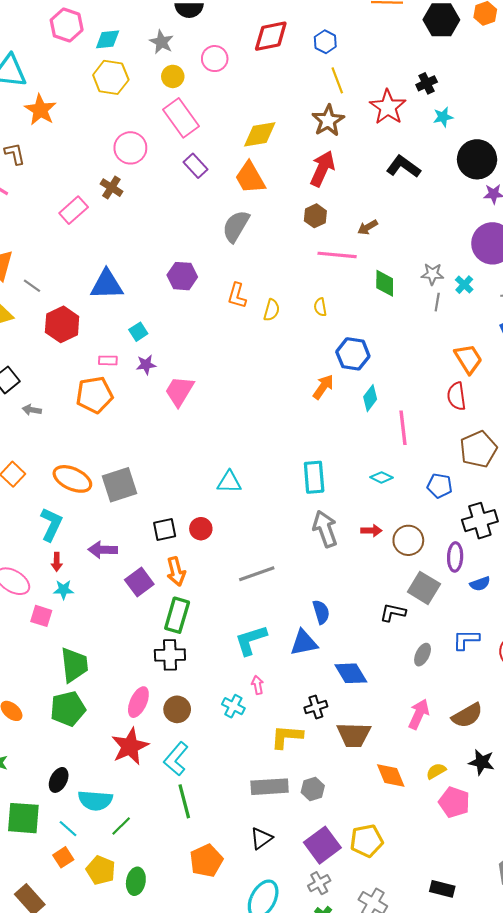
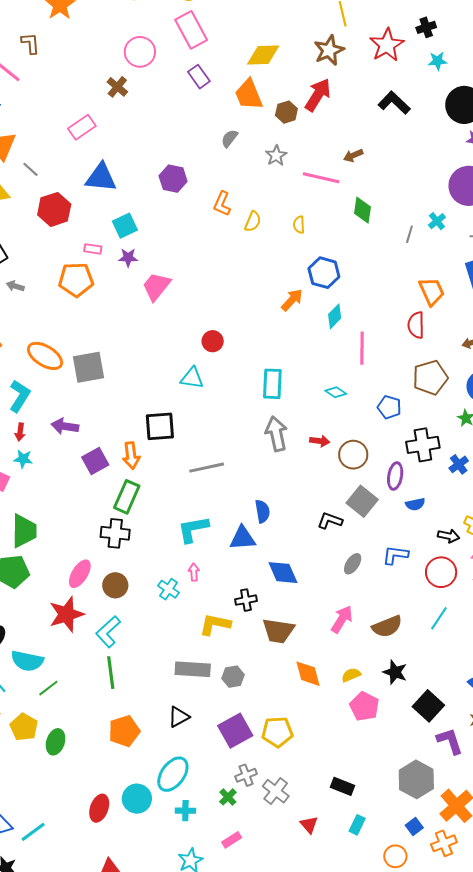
pink rectangle: (74, 210) -> (82, 127), moved
brown hexagon: (315, 216) -> (286, 112), moved
gray semicircle: (236, 226) -> (229, 138), size x0.6
gray star: (432, 274) -> (276, 156), moved, turned 30
cyan square: (138, 332) -> (125, 226), size x1.4
red circle: (201, 529) -> (213, 341), moved
black square: (165, 530) -> (160, 426), moved, size x1.4
gray cross: (319, 883) -> (246, 775), moved

